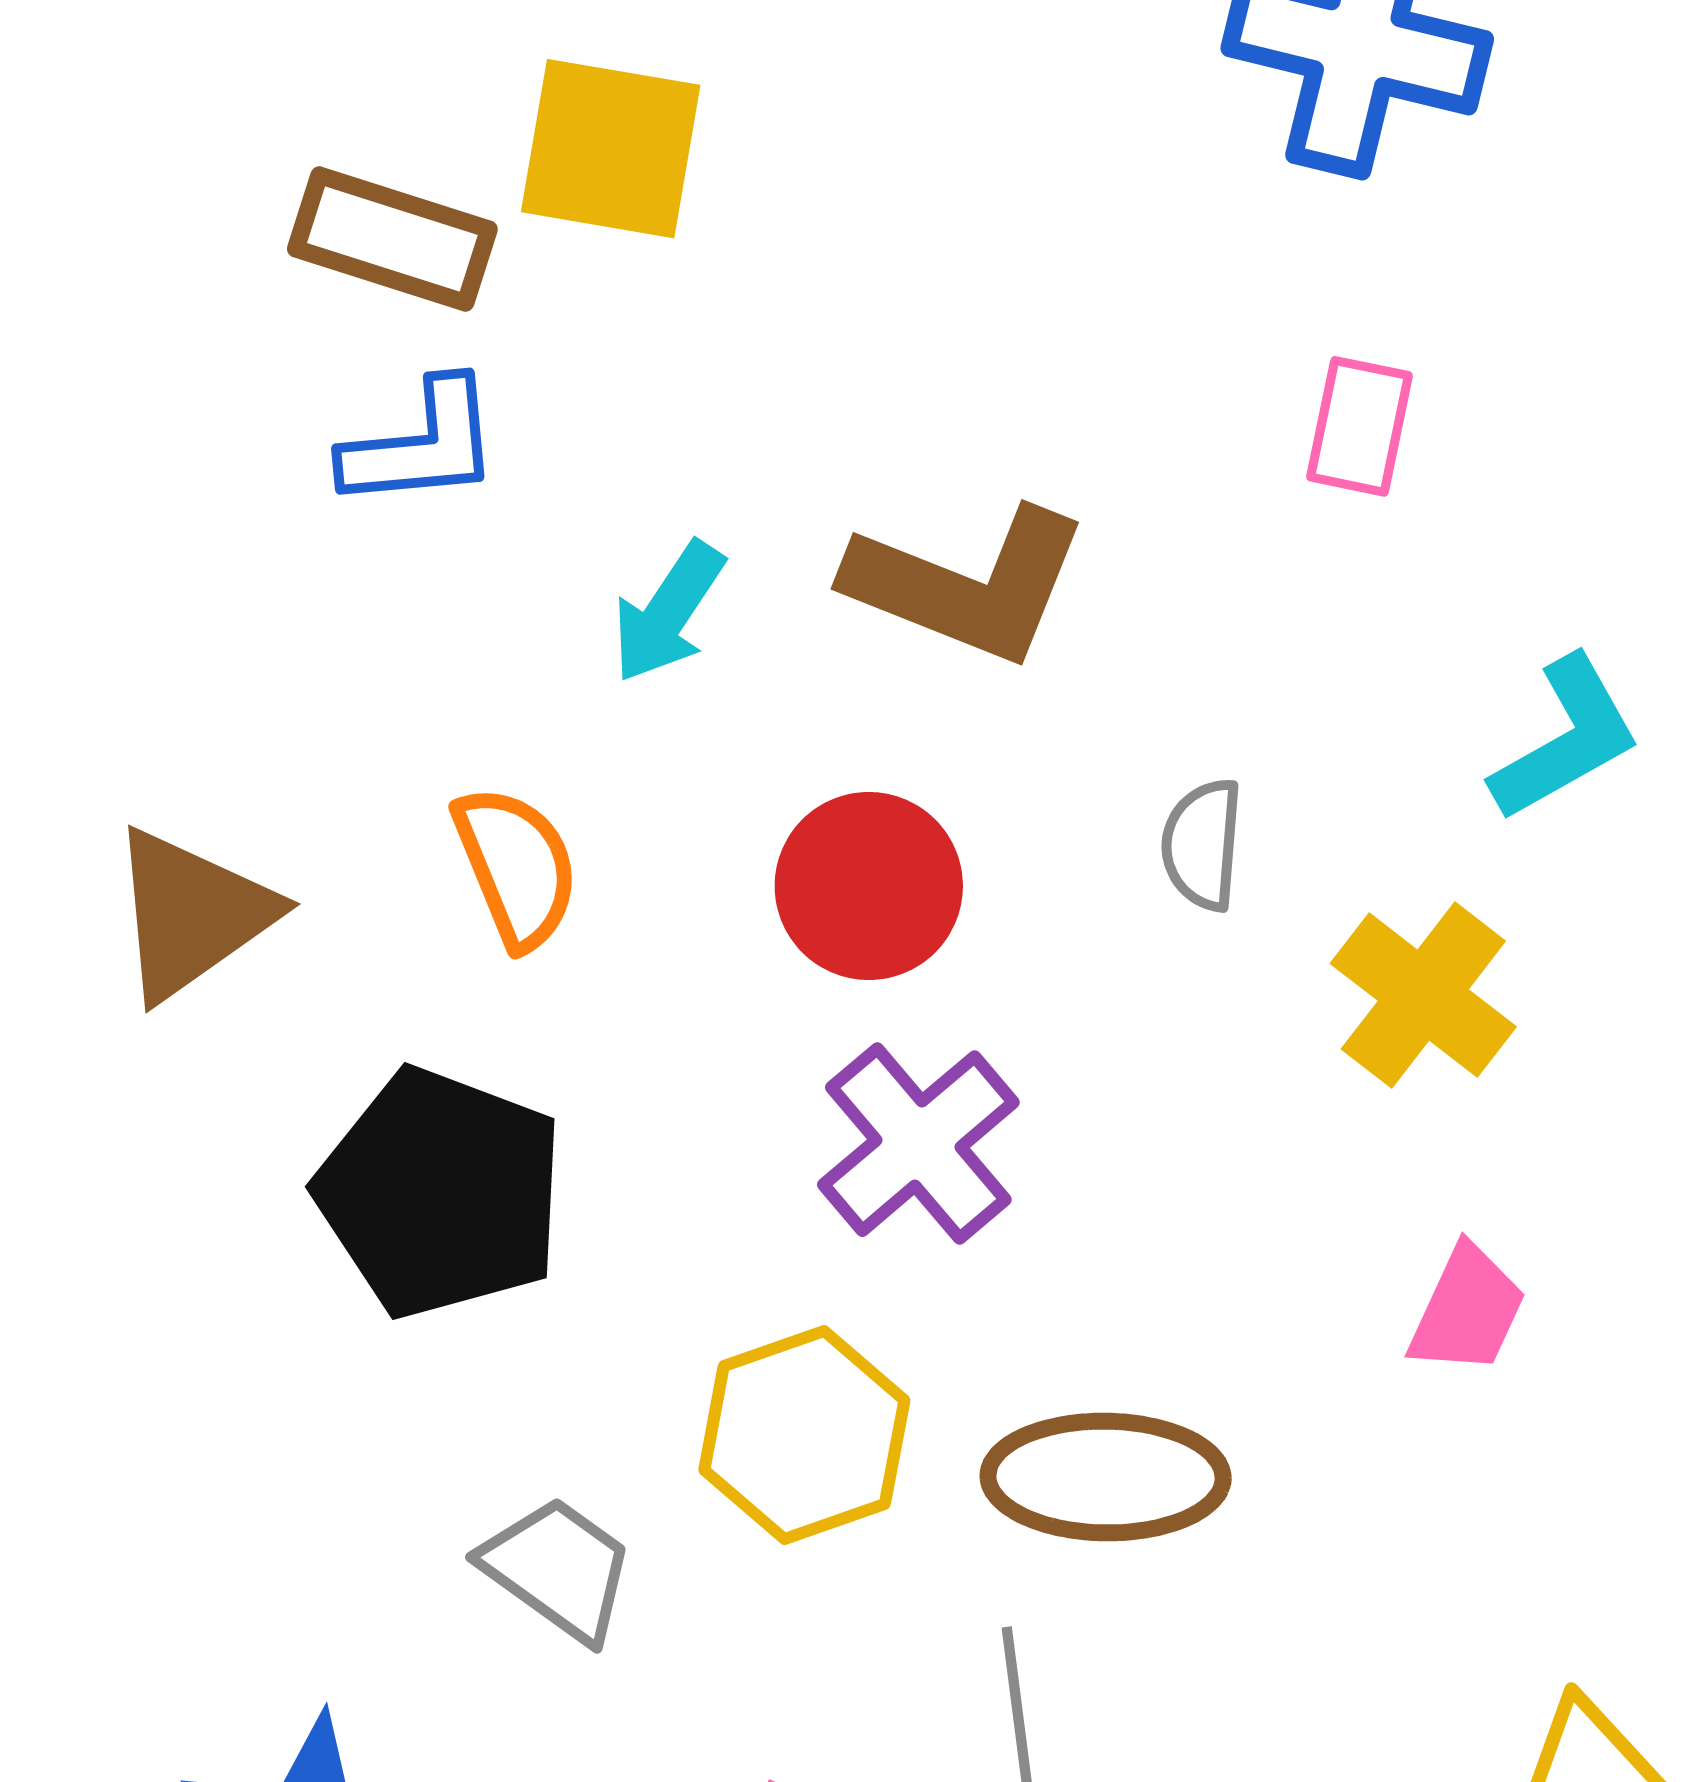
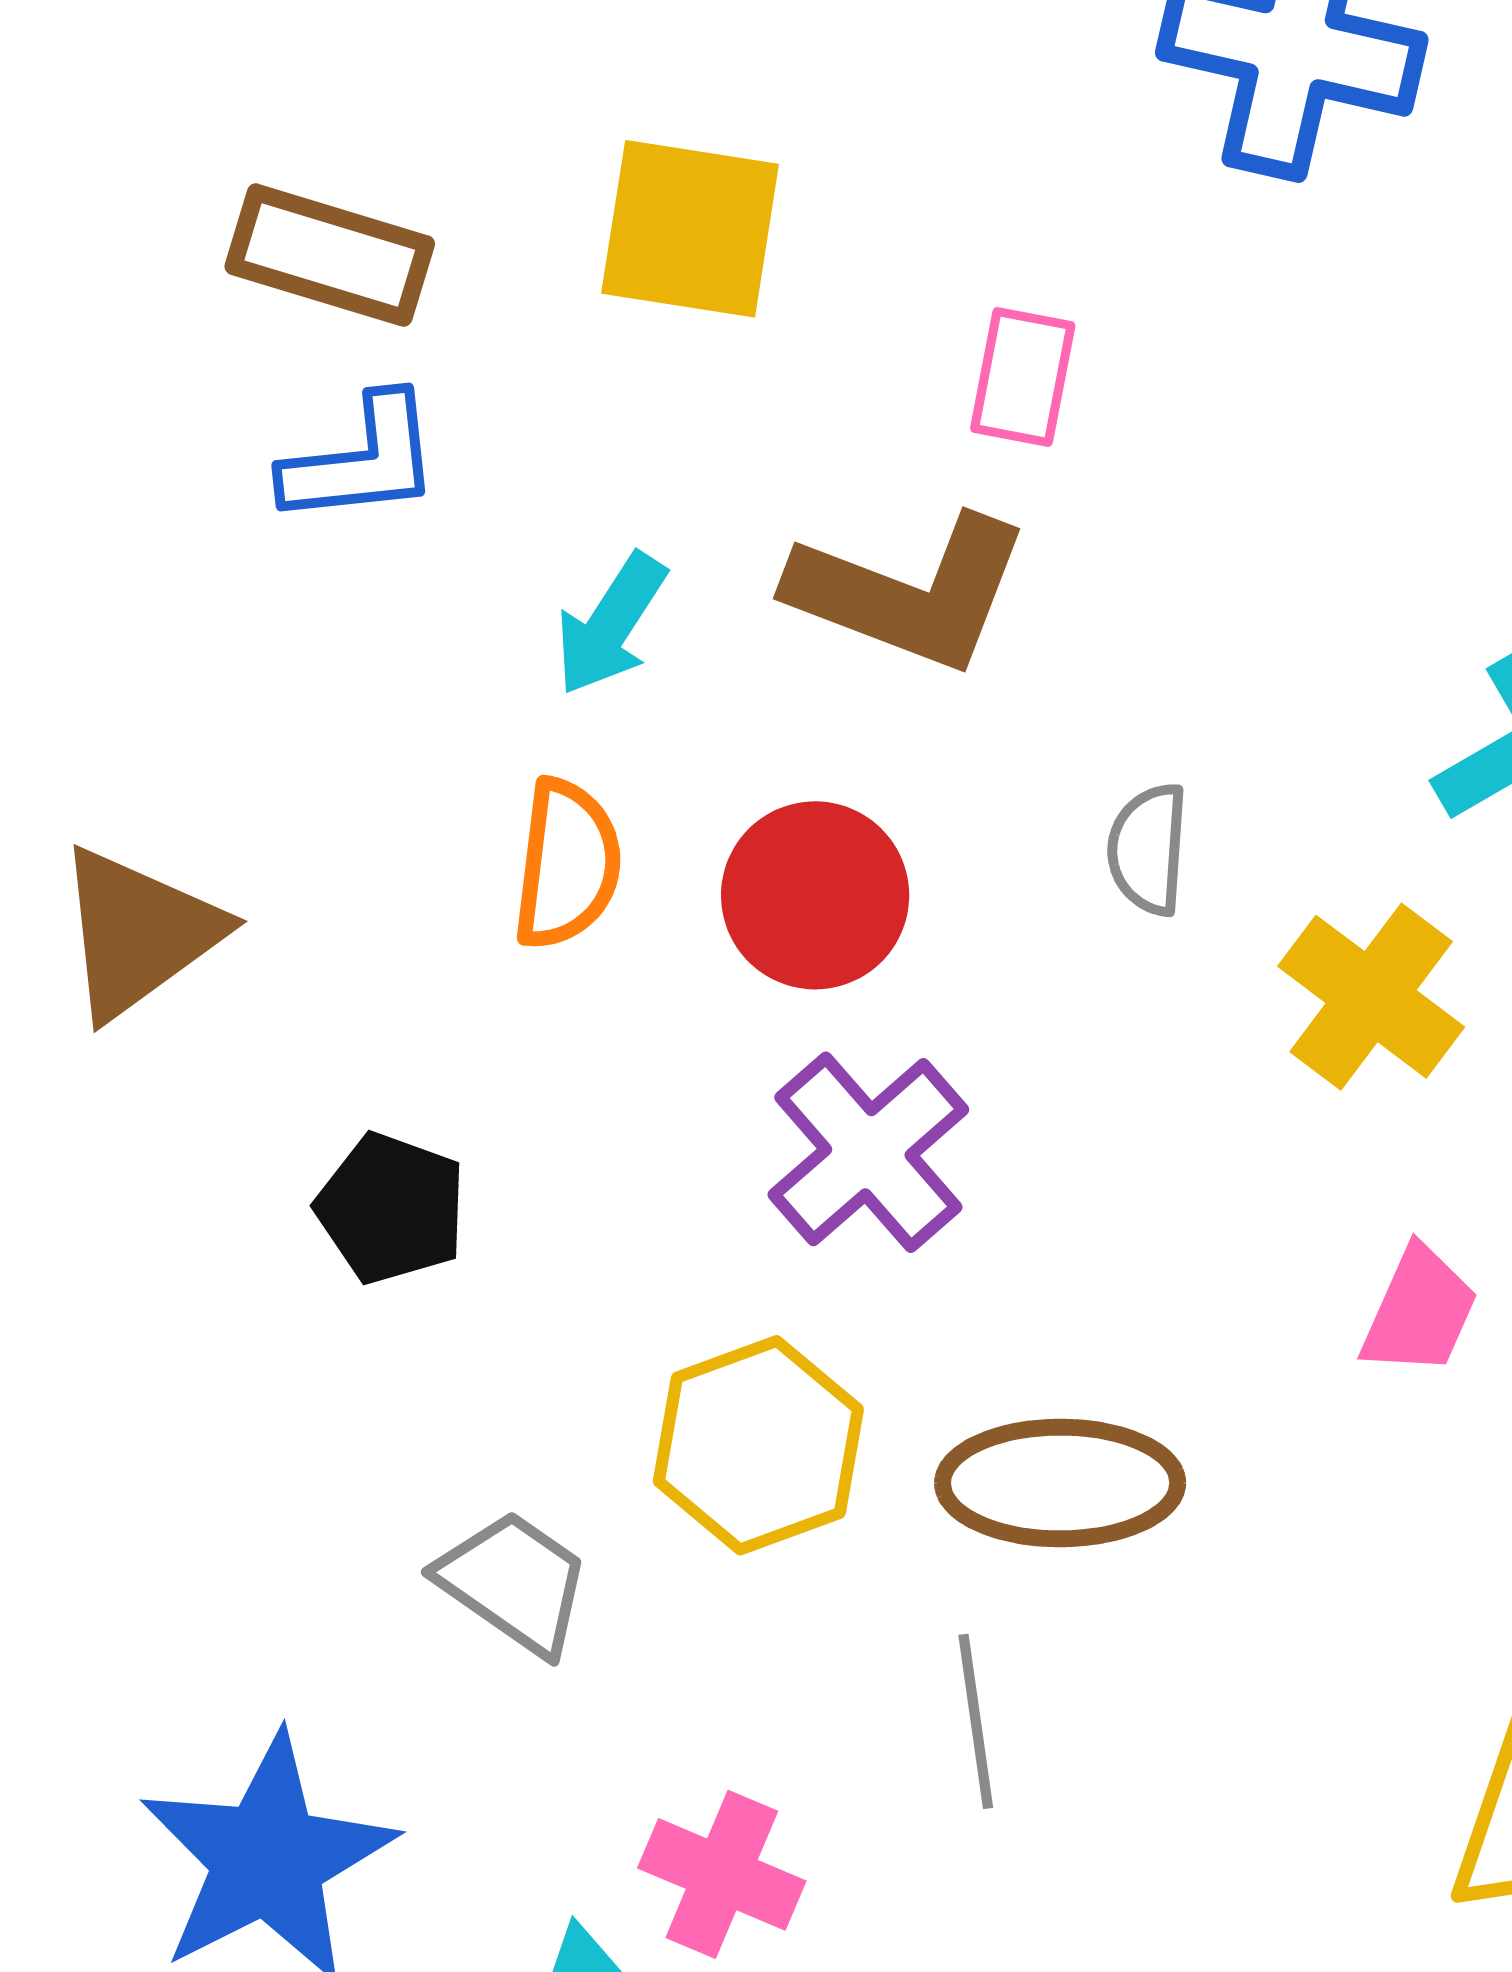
yellow square: (611, 149) -> (690, 229), moved
pink rectangle: (1360, 426) -> (1023, 377), moved
orange semicircle: (516, 867) -> (567, 864), moved, turned 30
black pentagon: (441, 1193) -> (391, 1208), size x0.6

